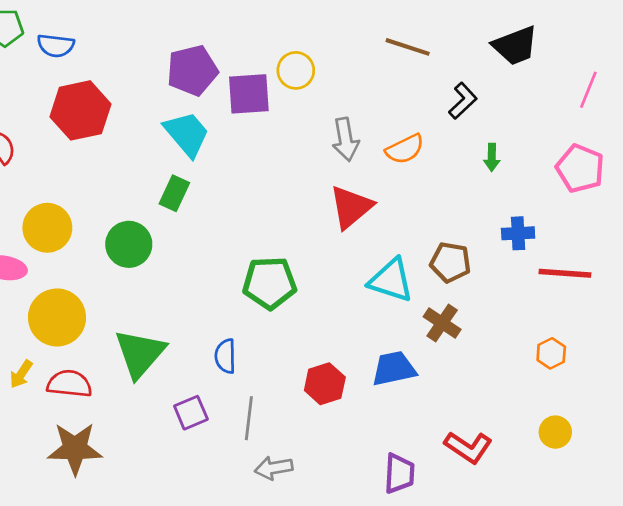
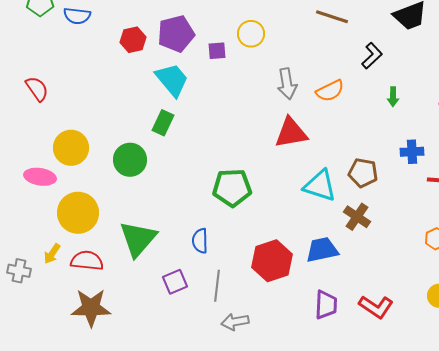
purple square: (249, 94) -> (217, 51), size x0.6
red hexagon: (80, 110) -> (133, 40), moved, size x0.6
red triangle: (351, 207) -> (291, 133), turned 30
red hexagon: (325, 384) -> (272, 261), size x1.4
purple trapezoid: (399, 473) -> (326, 305), moved

